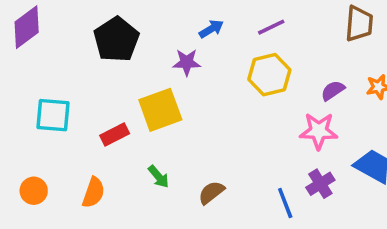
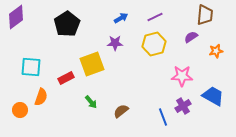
purple star: (187, 62) -> (115, 43), moved
purple semicircle: (333, 90) -> (191, 37), moved
orange semicircle: (93, 192) -> (41, 97), moved

